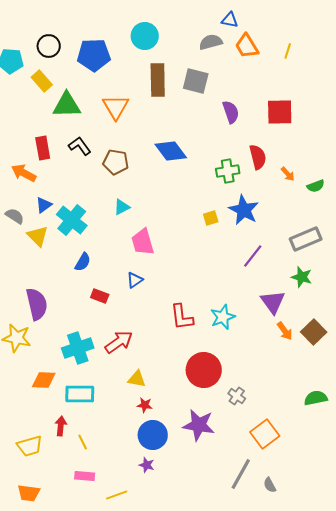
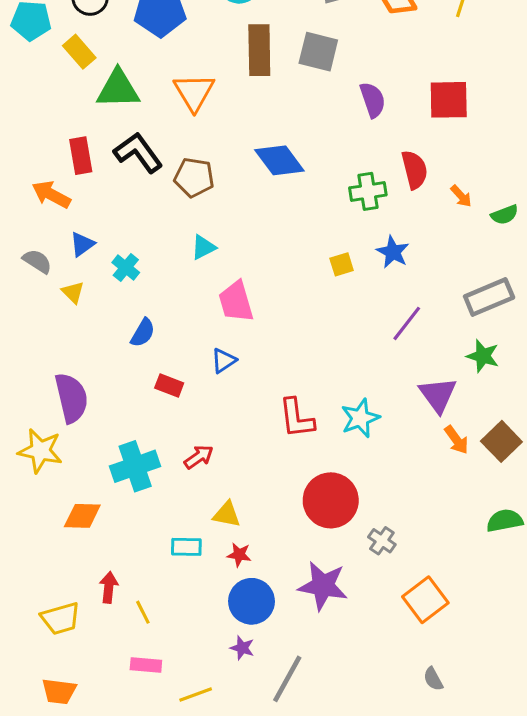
black L-shape: (80, 146) -> (138, 153), size x1.4
blue star: (244, 210) -> (393, 252), size x0.7
cyan cross: (72, 220) -> (126, 267), size x0.6
yellow triangle: (38, 236) -> (73, 292), size x0.7
red arrow: (119, 342) -> (199, 457), size x0.7
cyan rectangle: (80, 394) -> (186, 547), moved, size x0.7
green semicircle: (316, 398) -> (505, 521), moved
gray line: (241, 474) -> (287, 679), moved

